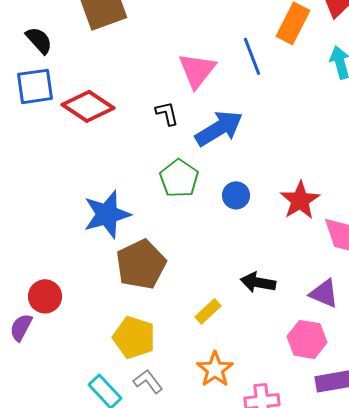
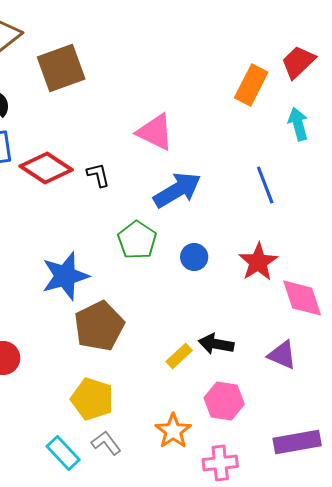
blue line: (252, 56) -> (265, 185), moved
pink triangle: (197, 70) -> (155, 132), turned -42
black L-shape: (167, 113) -> (98, 175), moved
yellow rectangle: (208, 311) -> (179, 356), moved
pink hexagon: (307, 339) -> (224, 401), moved

